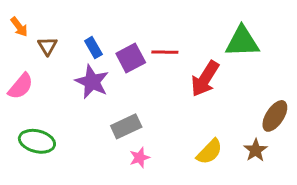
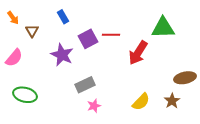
blue rectangle: (93, 48) -> (63, 17), moved
brown ellipse: (275, 116) -> (185, 78), turned 45

